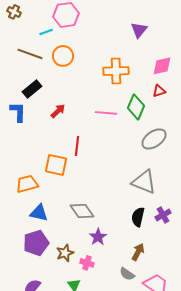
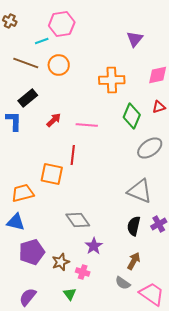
red triangle: (159, 91) -> (159, 107), moved
pink line: (106, 113) -> (87, 125), moved
blue triangle: (39, 213) -> (16, 222), moved

